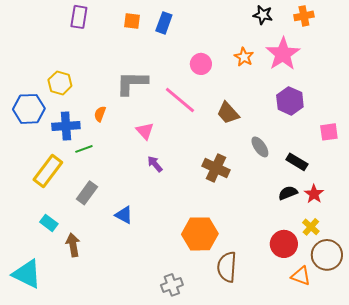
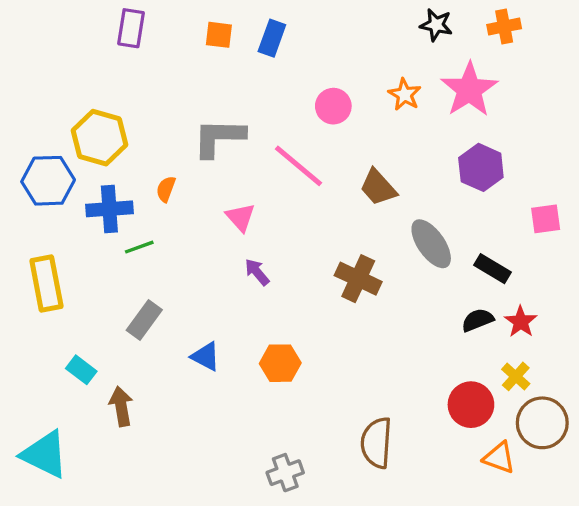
yellow hexagon: (60, 83) -> (99, 138), size x1.4
gray ellipse: (260, 147) -> (431, 244), size x1.4
yellow rectangle: (48, 171) -> (46, 284), moved, turned -48
orange hexagon: (200, 234) -> (280, 363), moved, size x0.7

